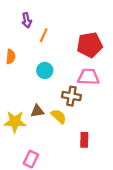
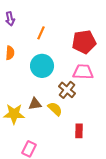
purple arrow: (27, 20) -> (10, 19), moved
cyan circle: (45, 70) -> (42, 66), size x1.5
brown cross: (71, 96) -> (67, 90), turned 30

